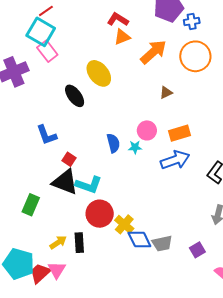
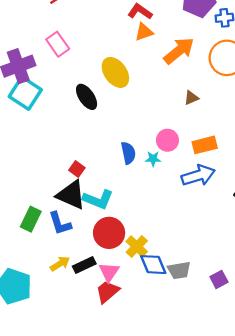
cyan square: (41, 32) -> (25, 93), moved
blue L-shape: (47, 135) -> (60, 223), moved
black rectangle: (79, 243) -> (84, 265), turned 66
pink triangle: (57, 270) -> (109, 272), moved
red trapezoid: (40, 273) -> (107, 292), moved

